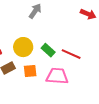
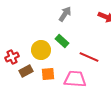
gray arrow: (35, 11) -> (65, 14), moved
green rectangle: (48, 50) -> (62, 41), moved

